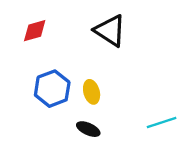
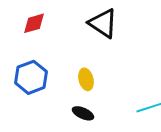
blue hexagon: (52, 89) -> (31, 77), moved

